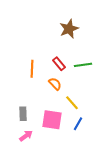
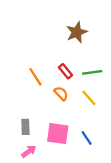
orange line: (32, 69) -> (35, 77), turned -36
yellow line: (72, 103) -> (89, 98), moved
blue line: (78, 124) -> (87, 138), turned -64

